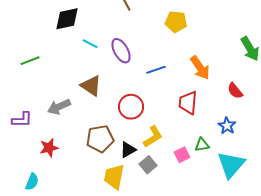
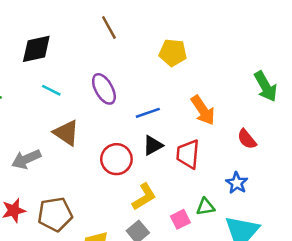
cyan line: (90, 44) -> (51, 90), moved
brown pentagon: (100, 139) -> (55, 214), moved
black triangle: (128, 150) -> (153, 145), moved

